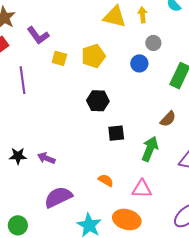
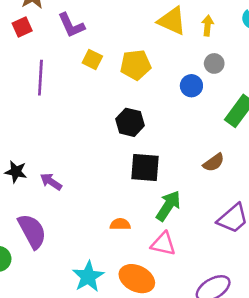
black square: (116, 133) -> (145, 167), size x1.4
green arrow: (150, 149) -> (168, 206), moved
orange semicircle: (106, 180) -> (120, 224), turned -42
purple semicircle: (58, 197) -> (32, 231), moved, turned 76

